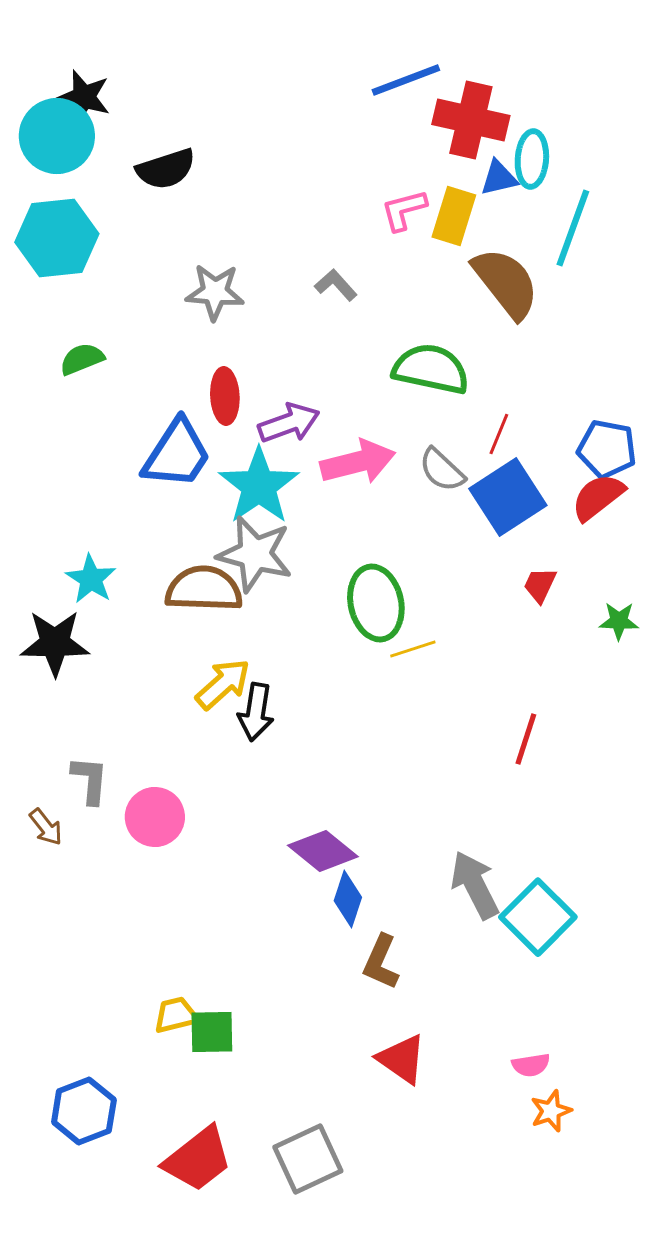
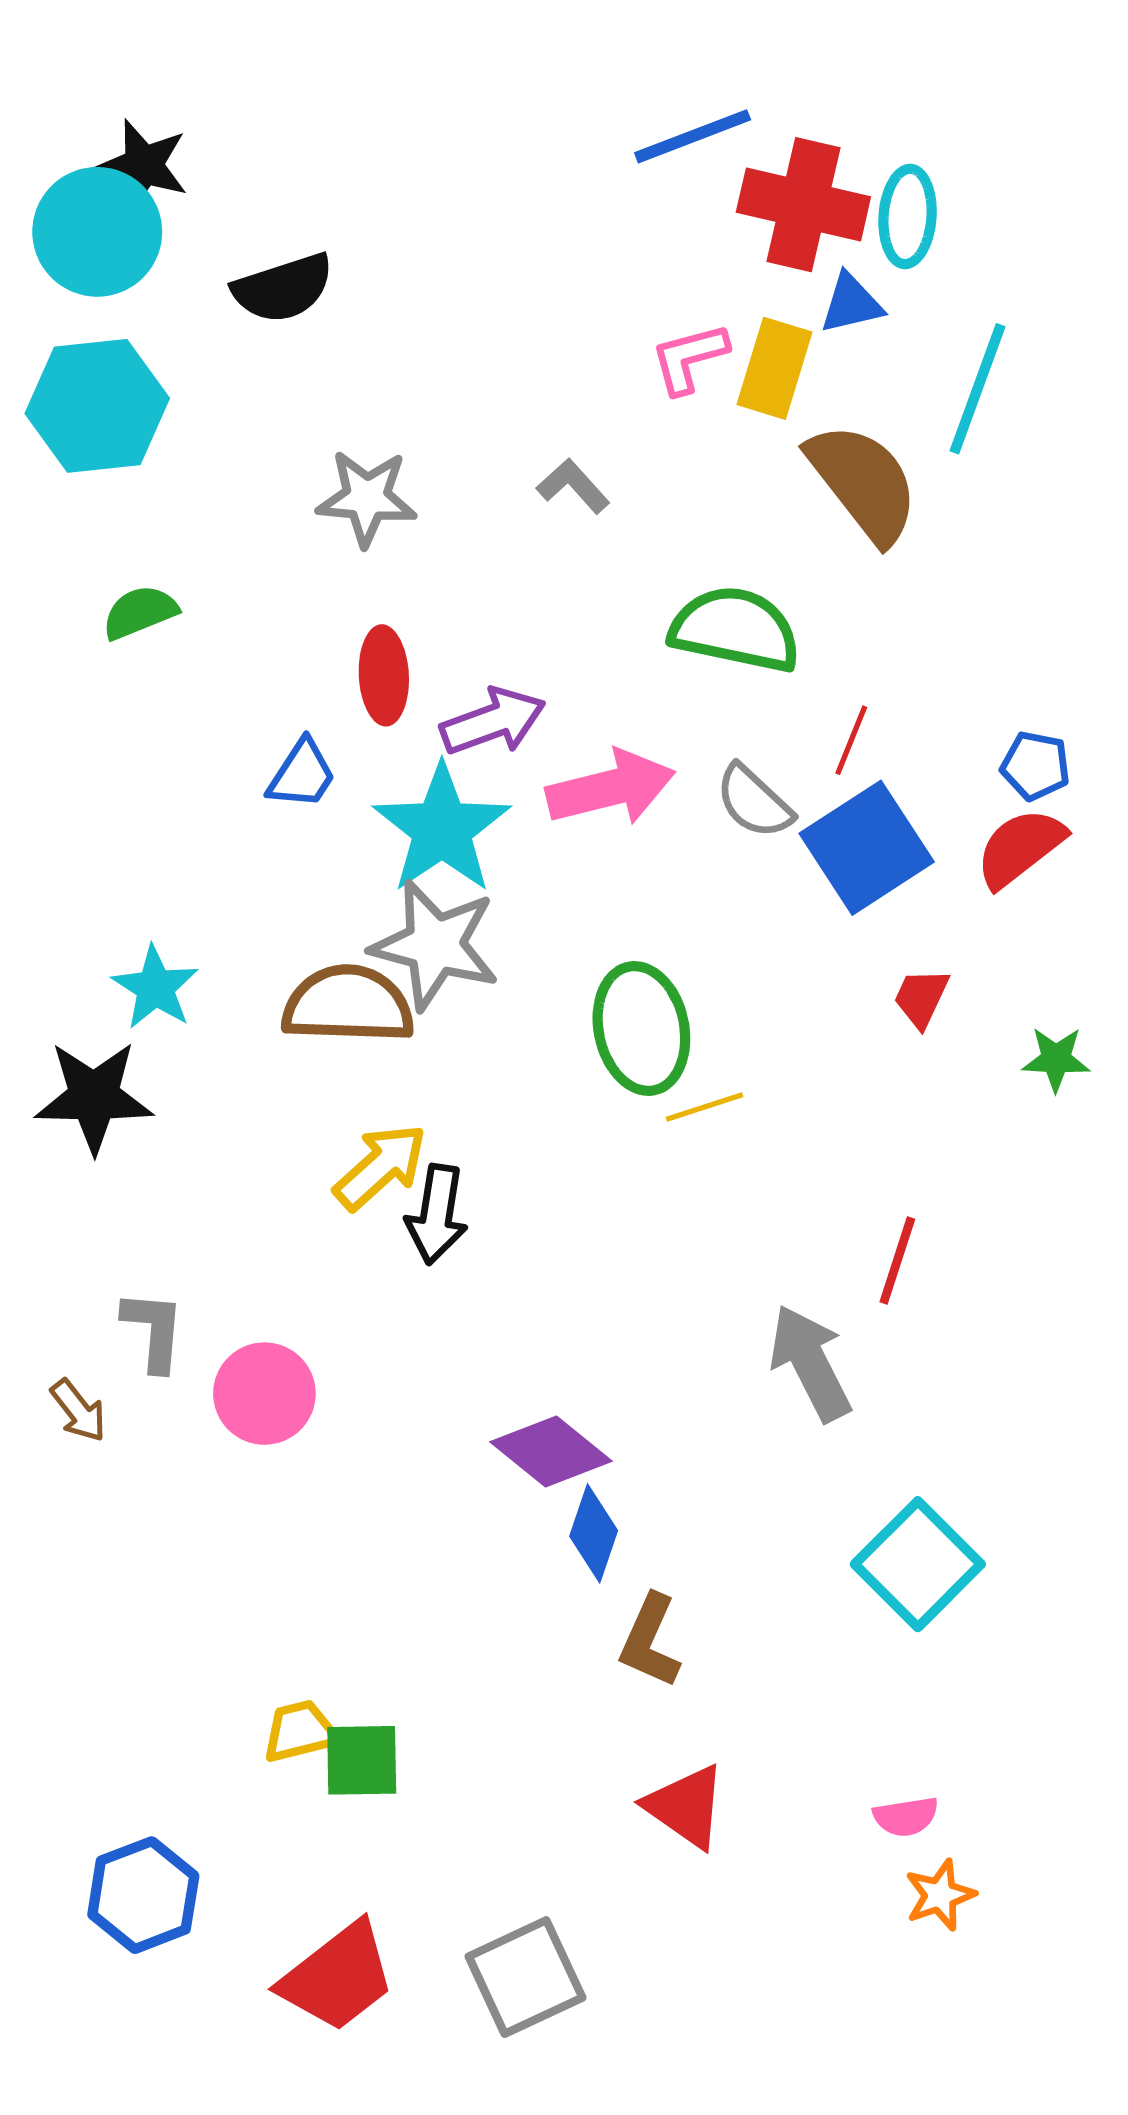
cyan ellipse: (532, 159) -> (908, 216), moved
blue pentagon: (607, 449) -> (1035, 766), size x0.7
blue trapezoid: (177, 454) -> (302, 774), size x0.6
gray arrow: (475, 885) -> (810, 1363), moved

